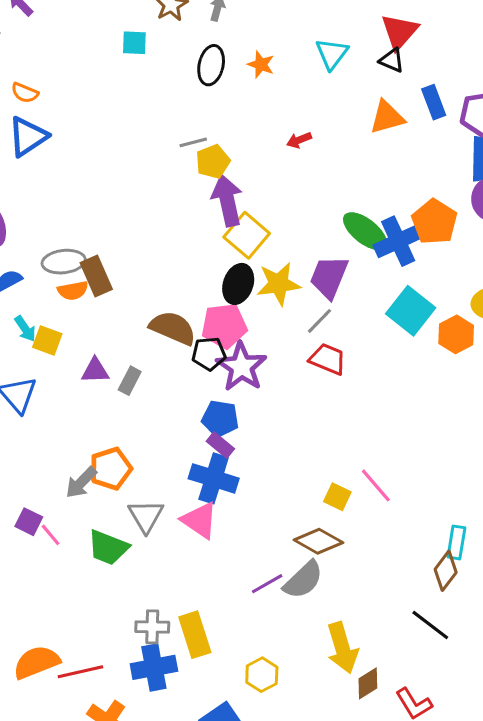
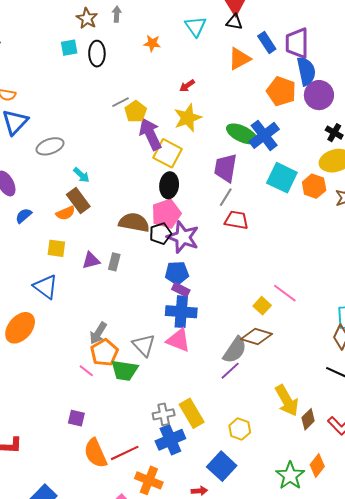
black ellipse: (211, 65) -> (97, 54), moved
orange pentagon: (434, 222) -> (281, 91), moved
gray ellipse: (64, 262) -> (50, 146), moved
yellow star: (279, 284) -> (188, 118), moved
cyan arrow: (25, 329) -> (81, 175), moved
orange pentagon: (111, 469) -> (104, 353), moved
yellow square: (337, 497) -> (262, 306), turned 30
purple square: (29, 522) -> (76, 418), moved
gray semicircle: (303, 580) -> (235, 350), moved
orange semicircle: (36, 662) -> (95, 453), turned -80

